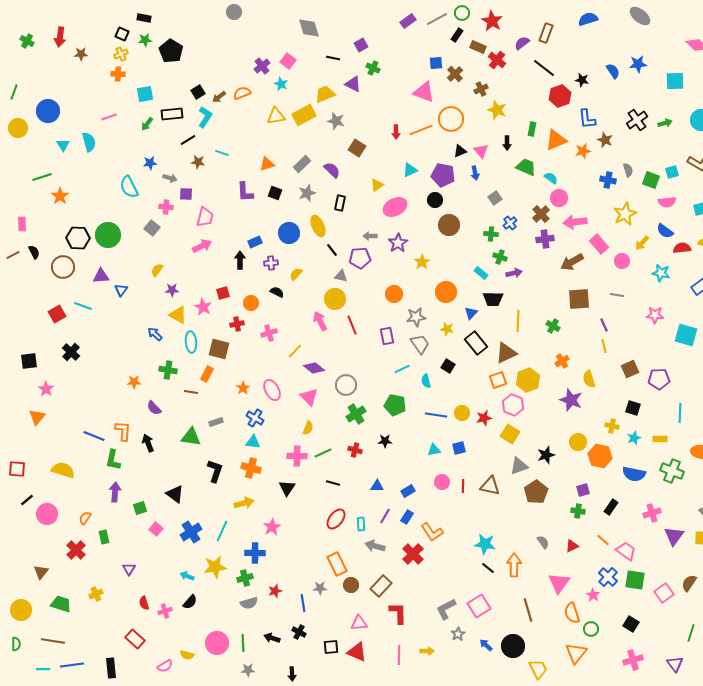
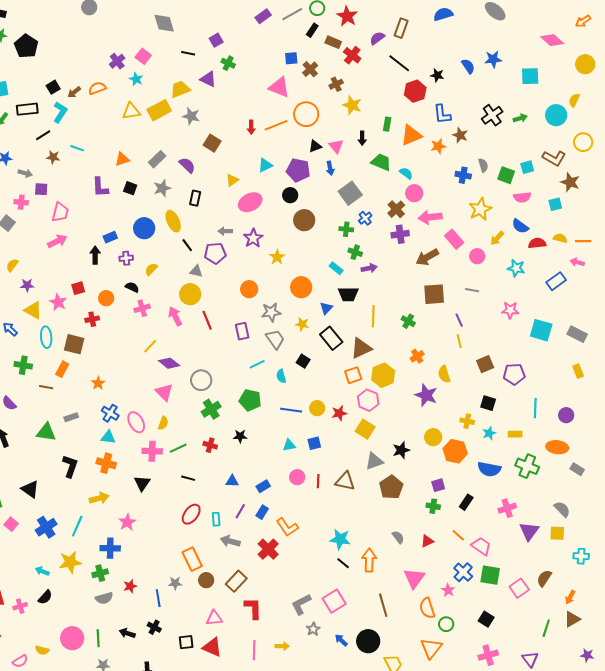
gray square: (495, 198) -> (350, 193), size x1.6
pink cross: (269, 333) -> (142, 308), moved
pink ellipse: (272, 390) -> (136, 422), moved

